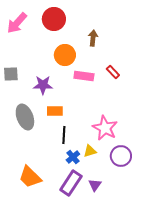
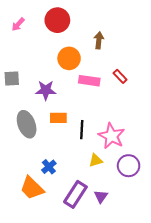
pink arrow: (17, 23) -> (18, 24), size x0.6
black line: (64, 135) -> (82, 130), moved
blue cross: (73, 157) -> (49, 167), moved

